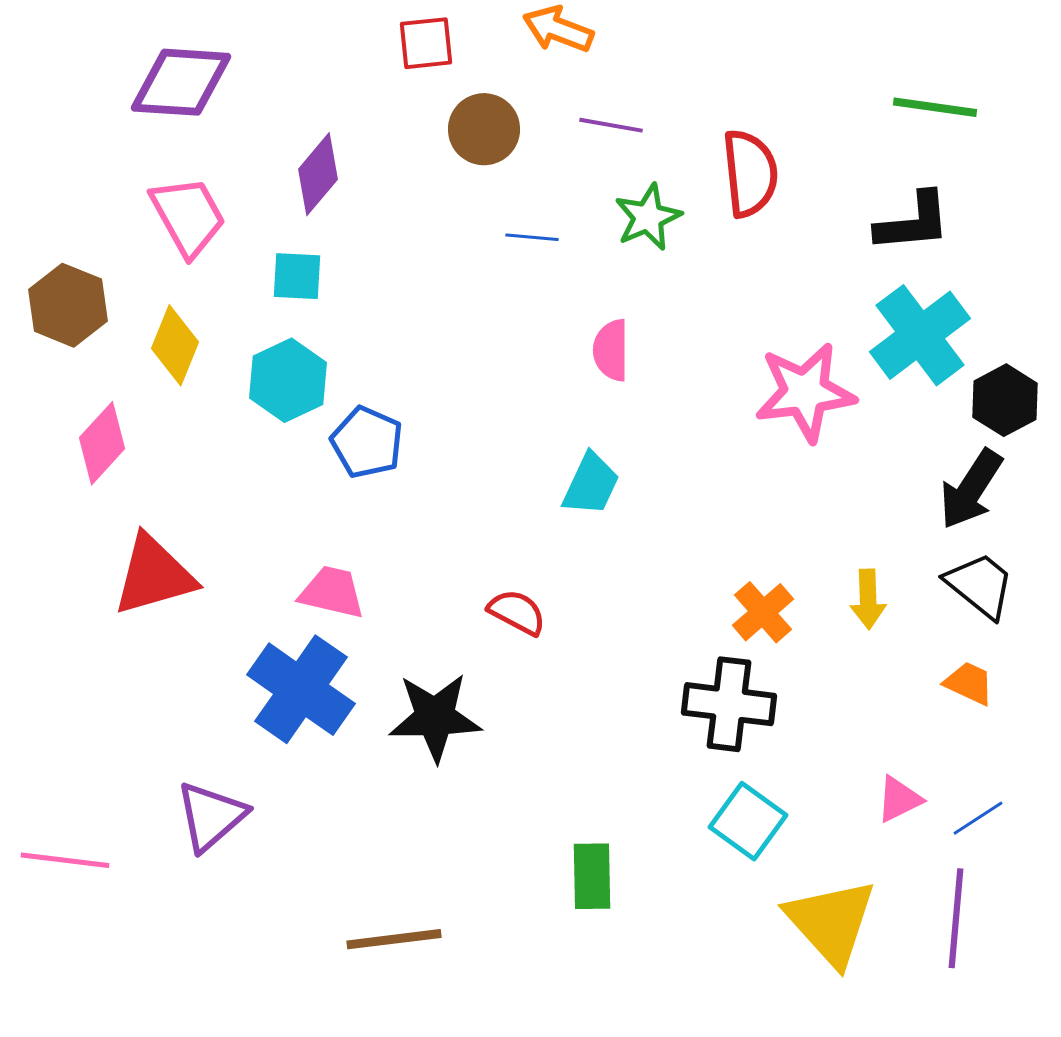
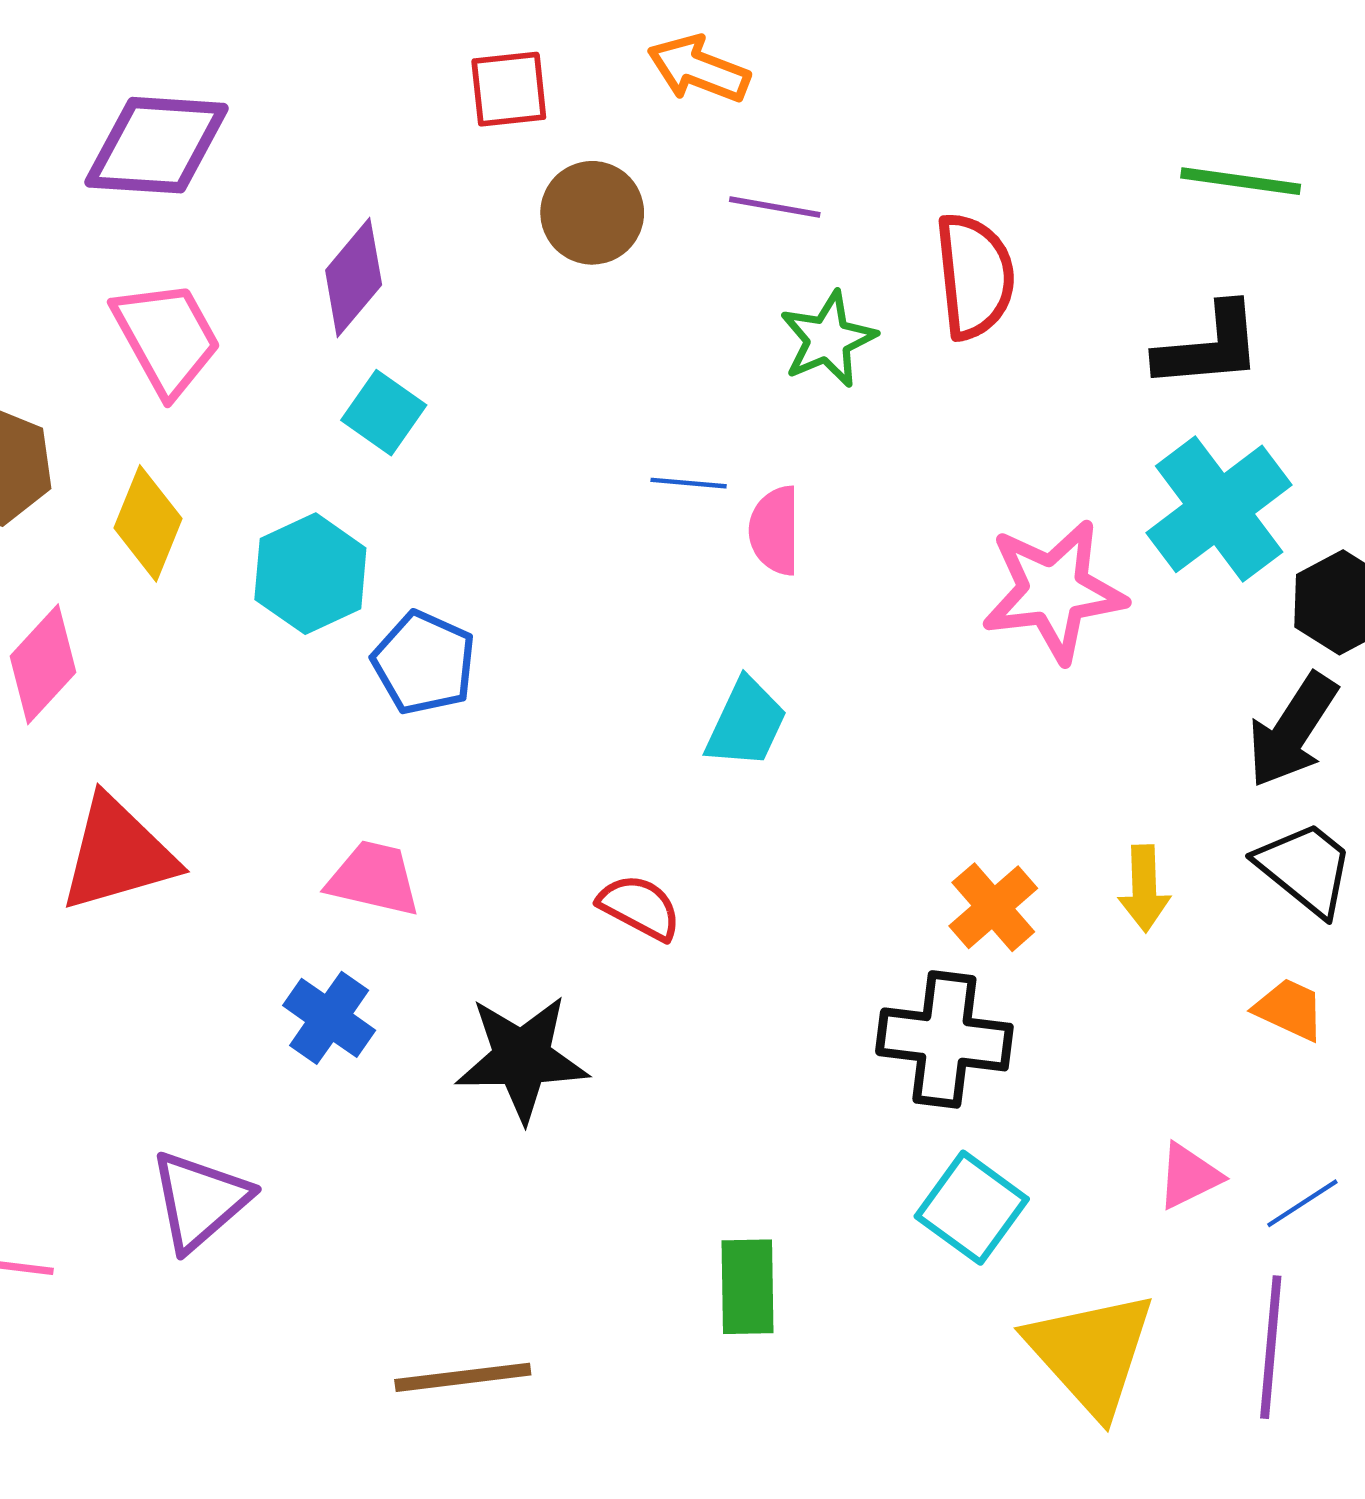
blue line: (532, 237) -> (689, 483), moved
cyan square: (297, 276) -> (384, 413), moved, turned 32
blue cross: (301, 689) -> (329, 1018), size x0.6

